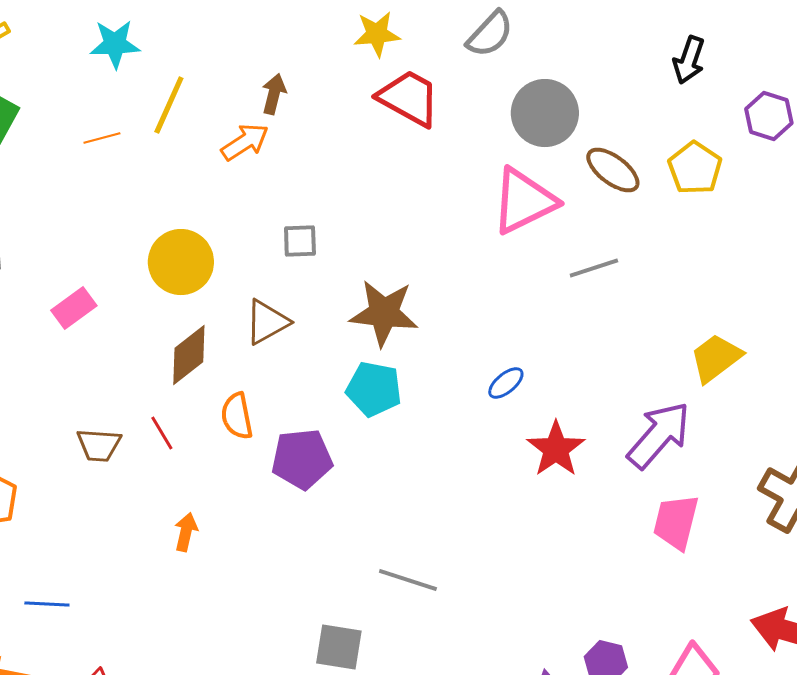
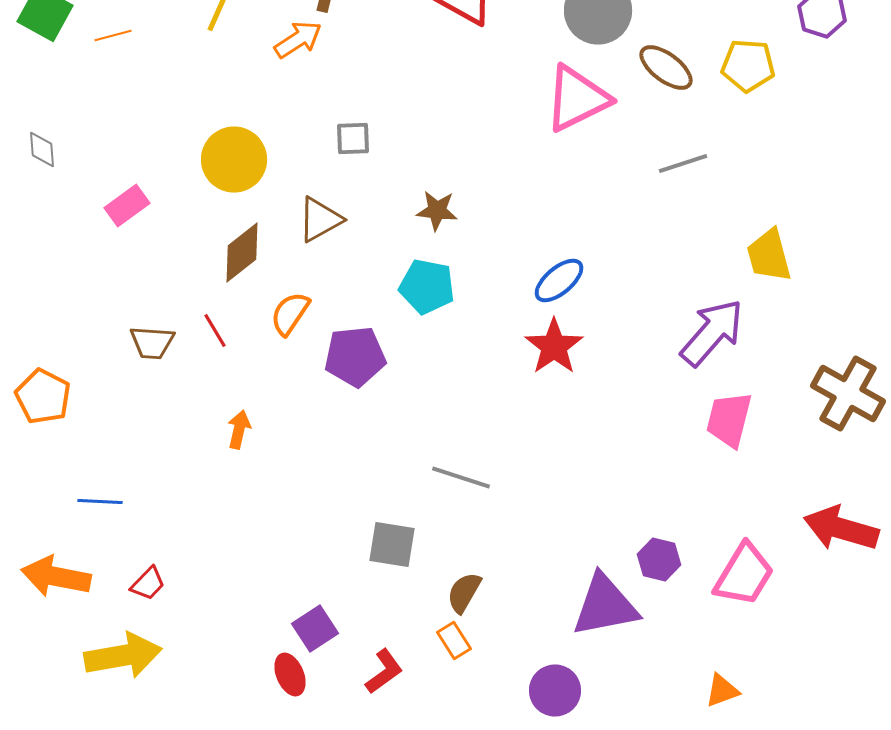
orange line: (102, 138) -> (113, 36), moved
yellow pentagon: (695, 168) -> (748, 66), turned -30
gray line: (594, 268) -> (683, 164), moved
brown star: (384, 313) -> (437, 210), size x0.6
yellow trapezoid: (716, 358) -> (769, 256), turned -68
blue ellipse: (506, 383) -> (559, 280), size x1.4
orange semicircle: (237, 416) -> (290, 314), turned 45
red star: (556, 449) -> (554, 346), moved

